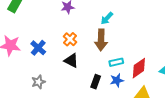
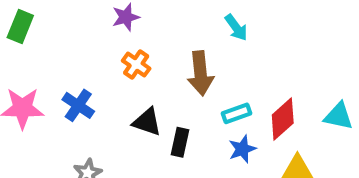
cyan arrow: (107, 18) -> (236, 27), moved, turned -72
orange cross: (70, 39) -> (136, 65), moved
black rectangle: (96, 82) -> (180, 142), moved

